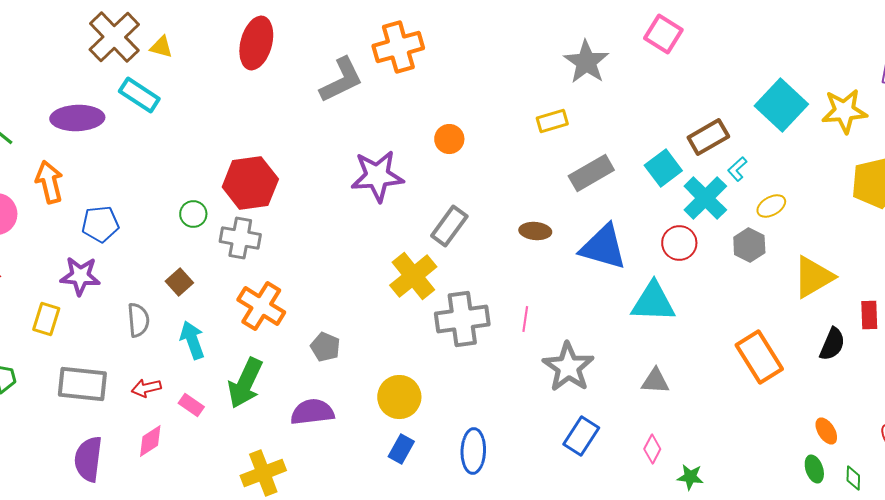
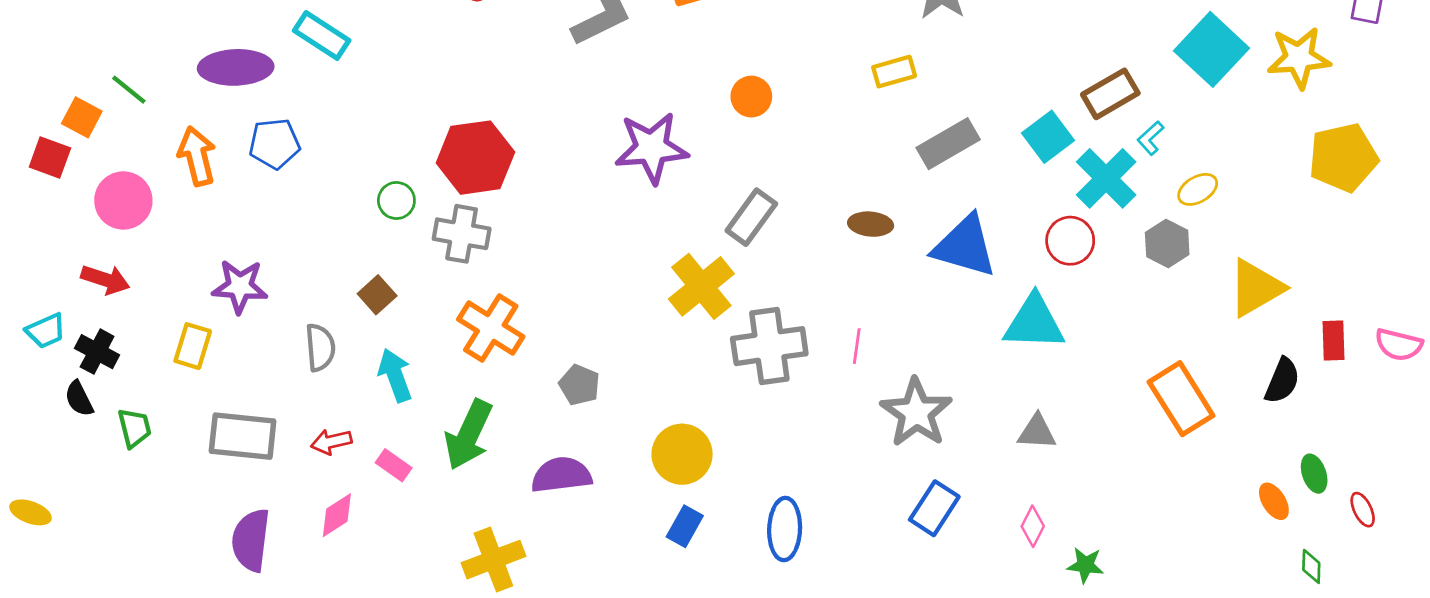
blue pentagon: (100, 224) -> (274, 144), moved
green ellipse: (814, 469) -> (1314, 474), moved

